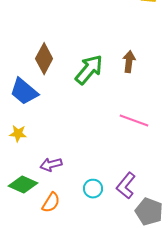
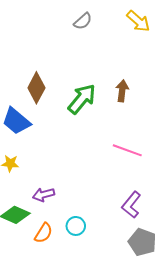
purple L-shape: (126, 186) -> (131, 205), moved
cyan circle: (93, 189) -> (76, 226), moved

